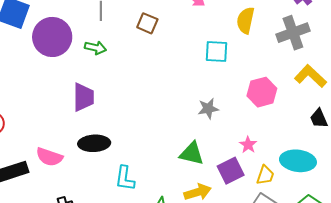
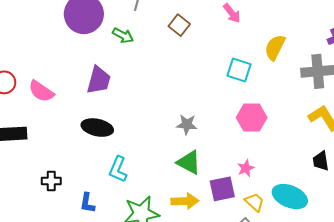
pink hexagon: (262, 92) -> (252, 118), moved
gray star: (208, 109) -> (187, 125), moved
pink semicircle: (49, 157) -> (41, 91), moved
yellow trapezoid: (265, 175) -> (255, 202), turned -80

